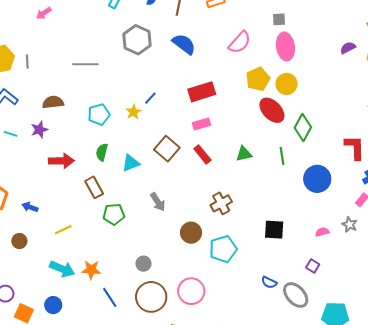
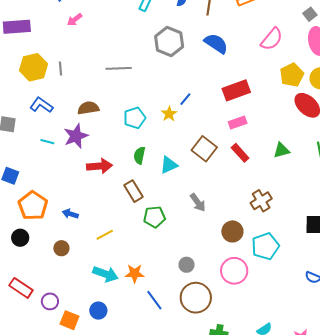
gray square: (279, 19) -> (310, 14), turned -32
purple star: (39, 130) -> (76, 136), size x1.4
pink circle: (191, 291) -> (234, 271), moved

